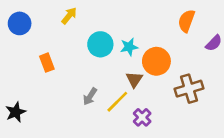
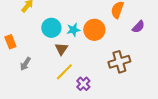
orange circle: (156, 61) -> (94, 30), moved
brown triangle: (134, 80) -> (61, 49), moved
gray arrow: (90, 96) -> (25, 64), moved

